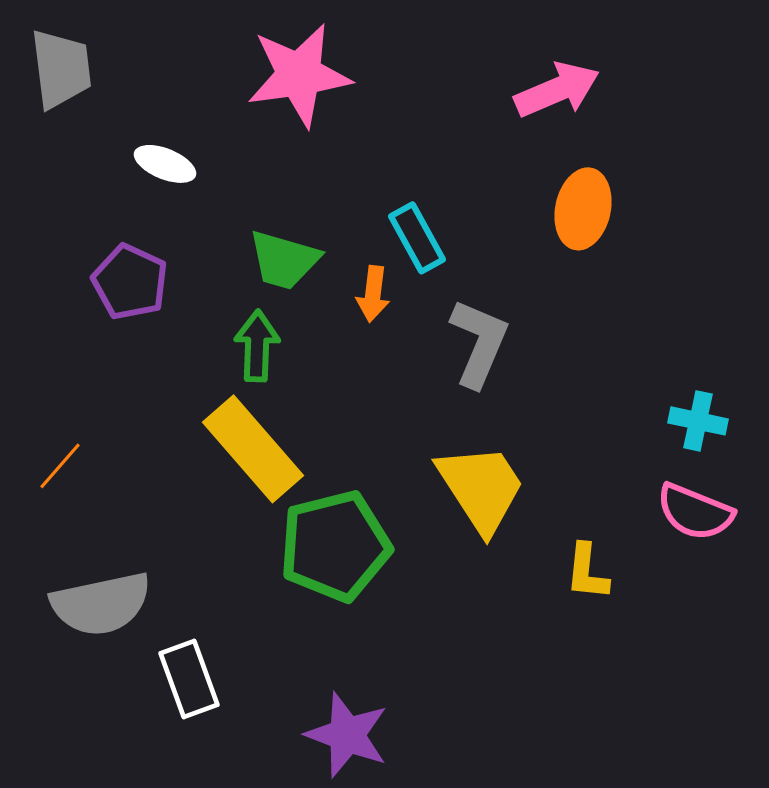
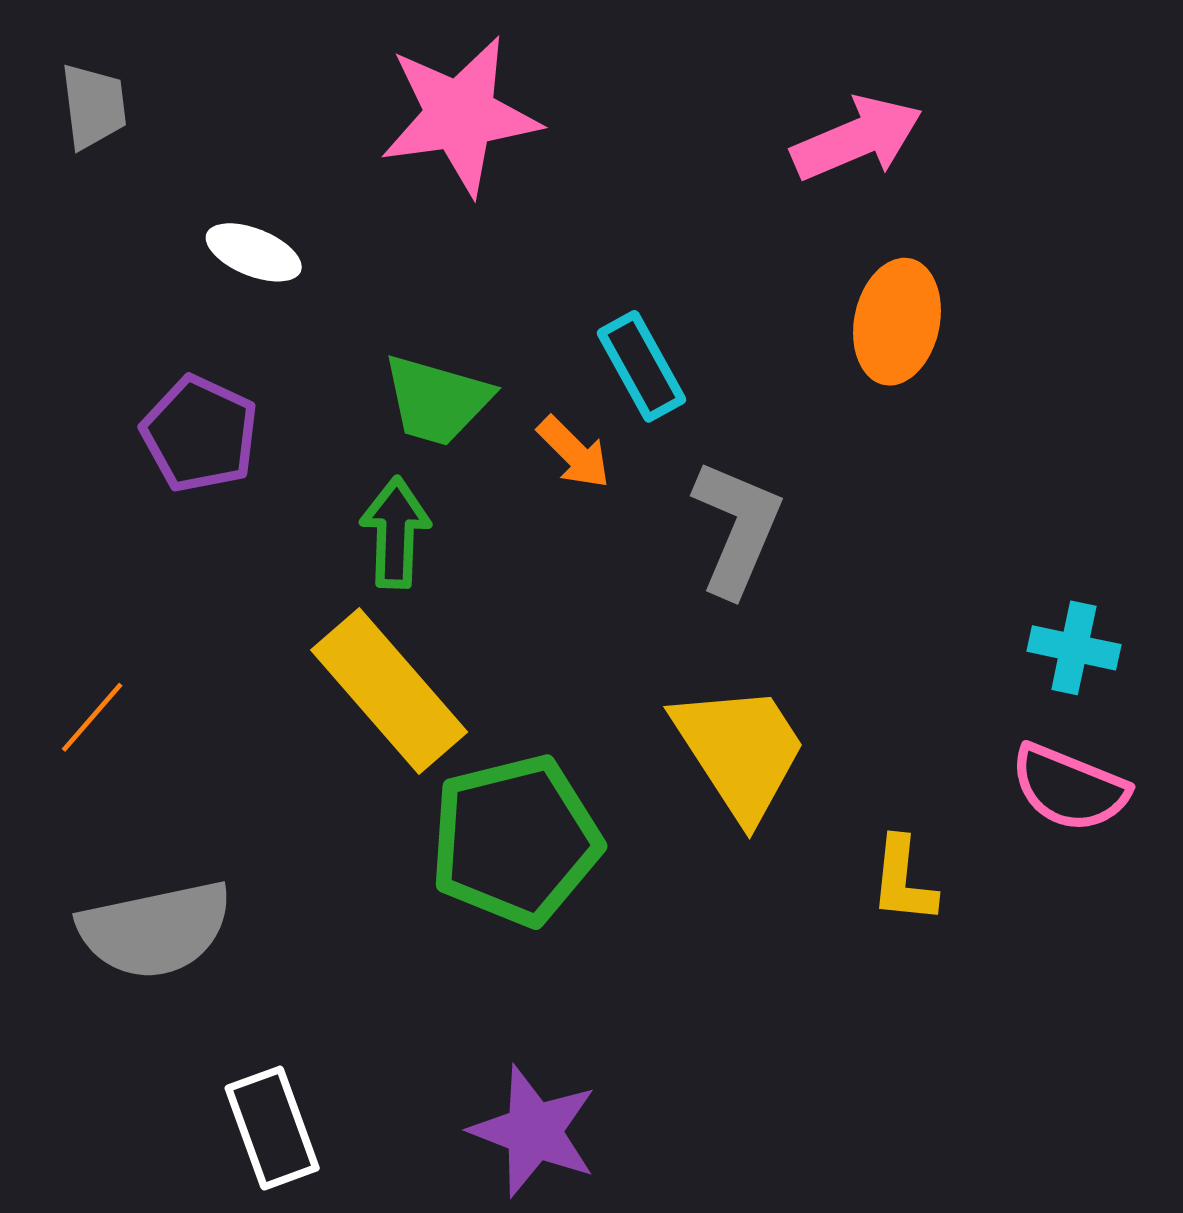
gray trapezoid: (61, 69) -> (94, 106), size x0.7
orange arrow: (373, 294) -> (574, 452), turned -52
white rectangle: (189, 679) -> (272, 1128), moved

